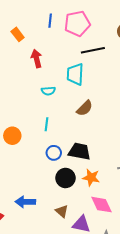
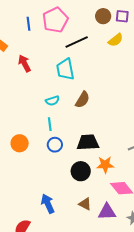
cyan semicircle: (48, 91) -> (52, 101), moved
blue circle: (54, 153) -> (55, 145), moved
blue arrow: (25, 202) -> (48, 204), turned 78

